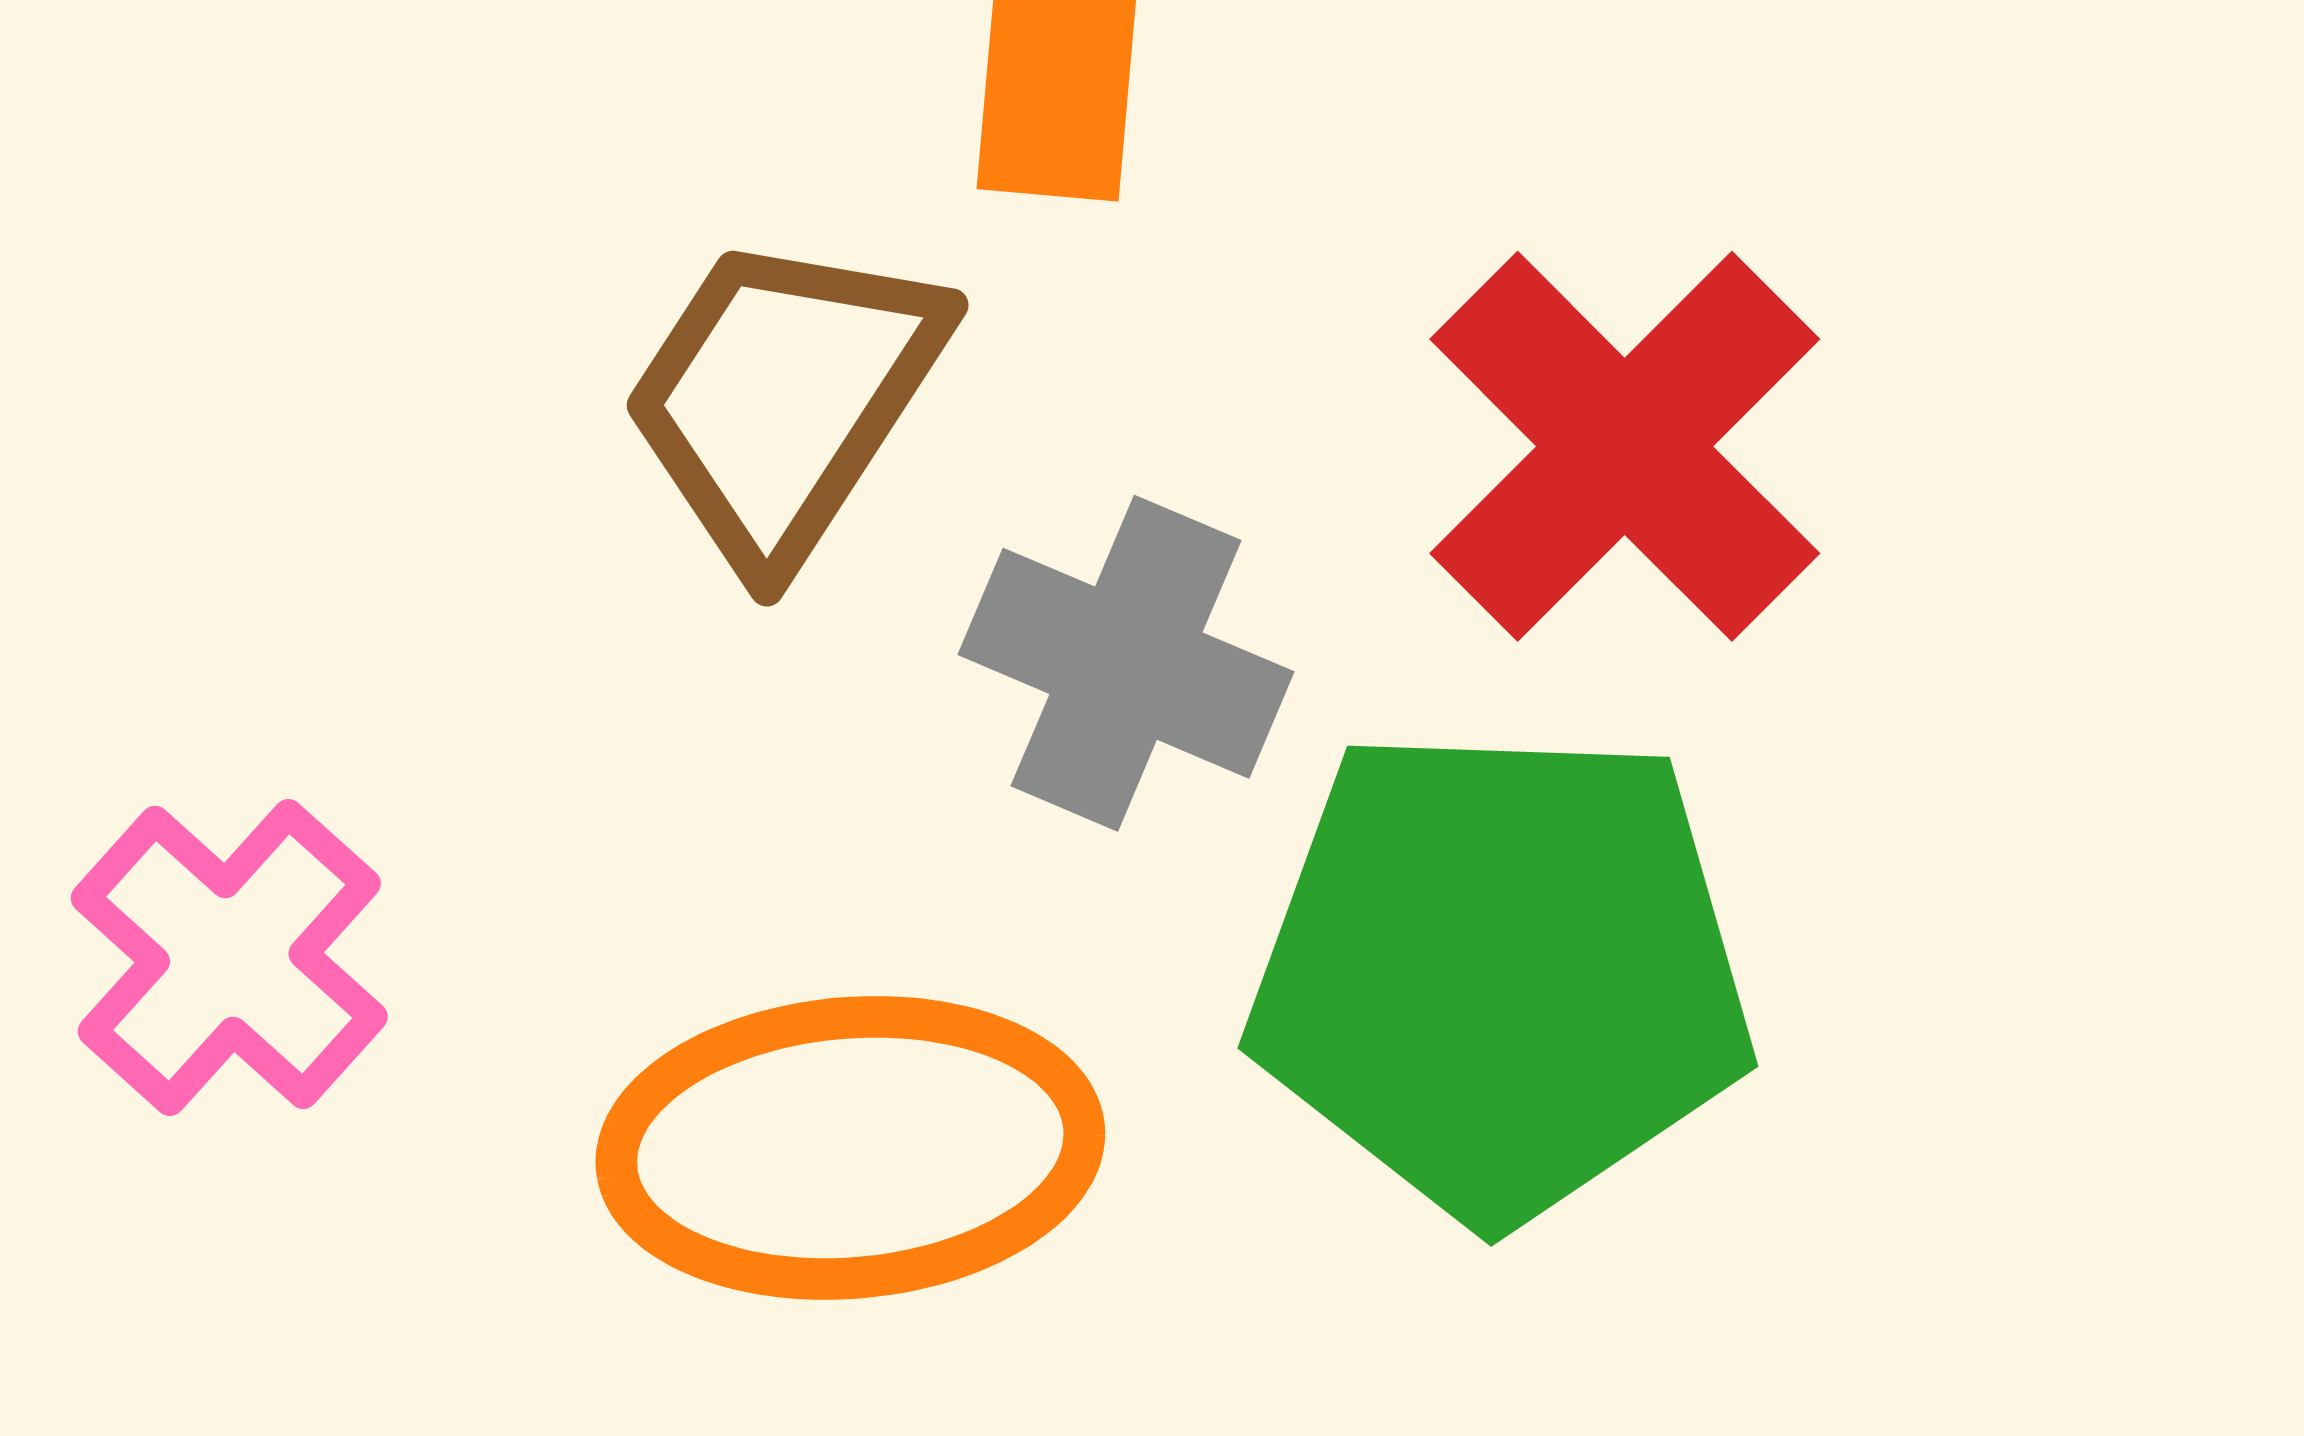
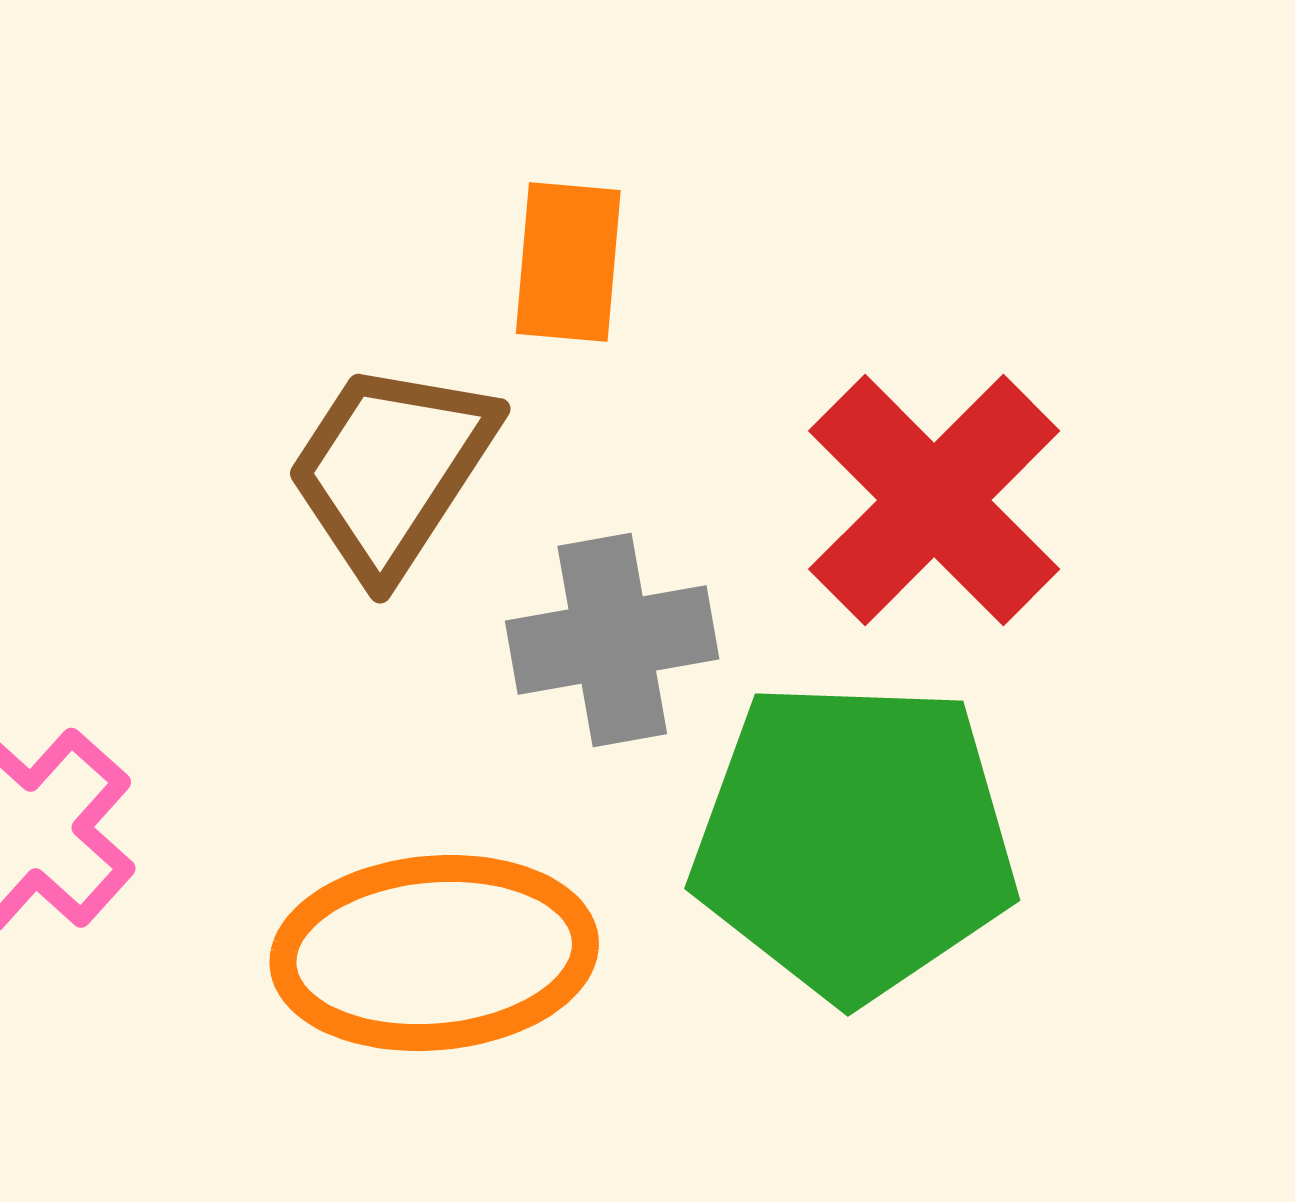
gray cross: (1126, 663) -> (612, 640), turned -33

